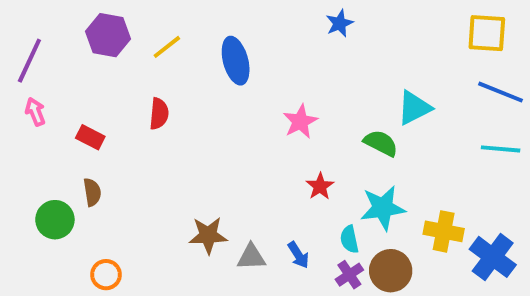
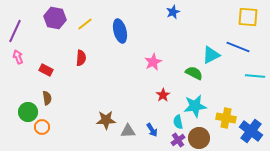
blue line: (501, 92) -> (238, 47), moved
orange circle: (106, 275) -> (42, 127), moved

